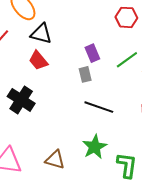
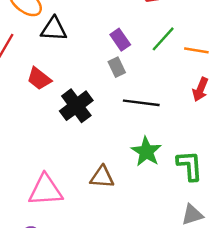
red trapezoid: (38, 60) -> (39, 79), moved
black cross: (21, 100) -> (76, 106), moved, turned 32

